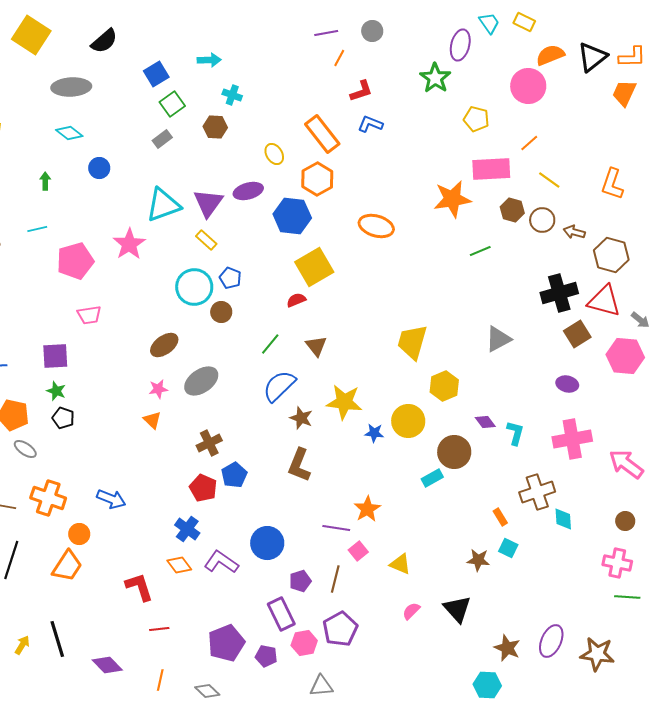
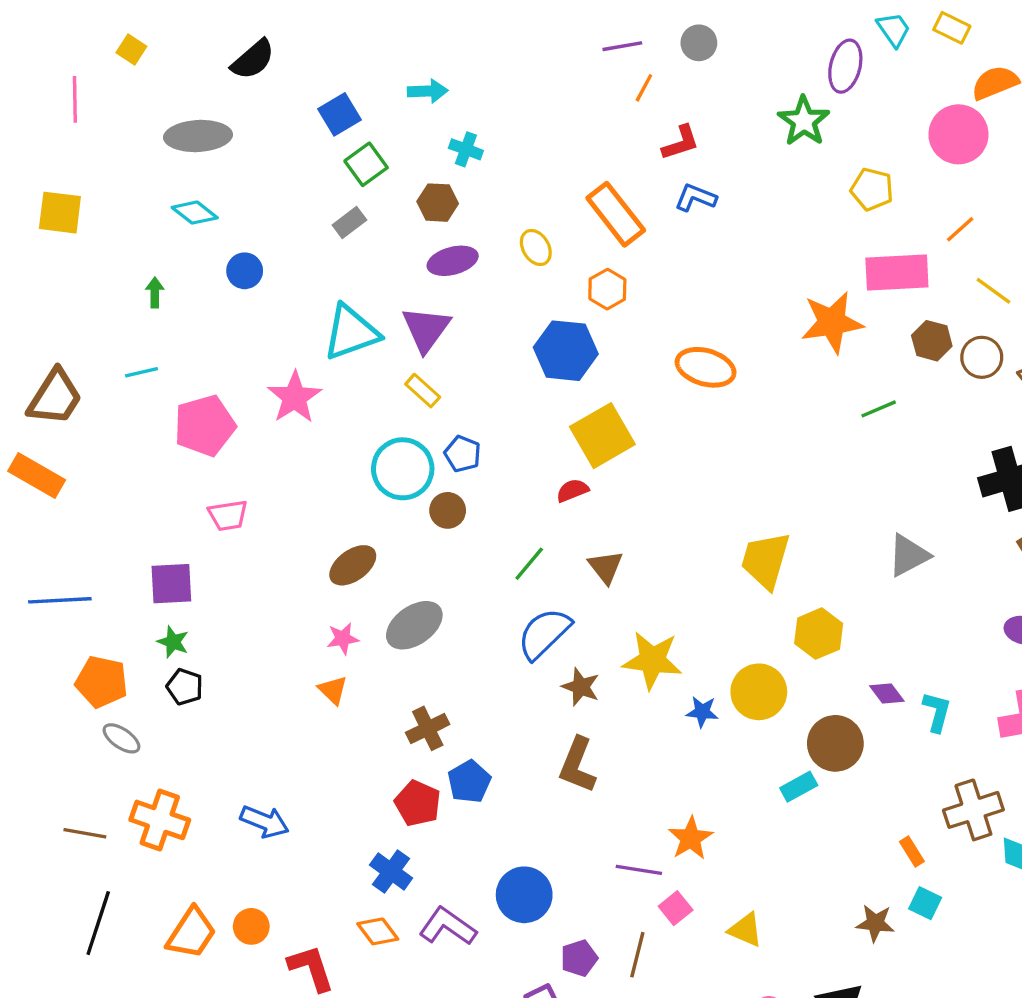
yellow square: (31, 35) -> (131, 49), size x0.5
orange hexagon: (317, 179) -> (607, 289), size x0.7
purple ellipse: (248, 191) -> (453, 261), moved
orange circle: (79, 534) -> (251, 926), moved

